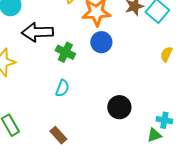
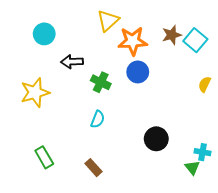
black arrow: (37, 32) -> (72, 62), size x0.7
green triangle: (154, 135) -> (192, 168), turned -49

